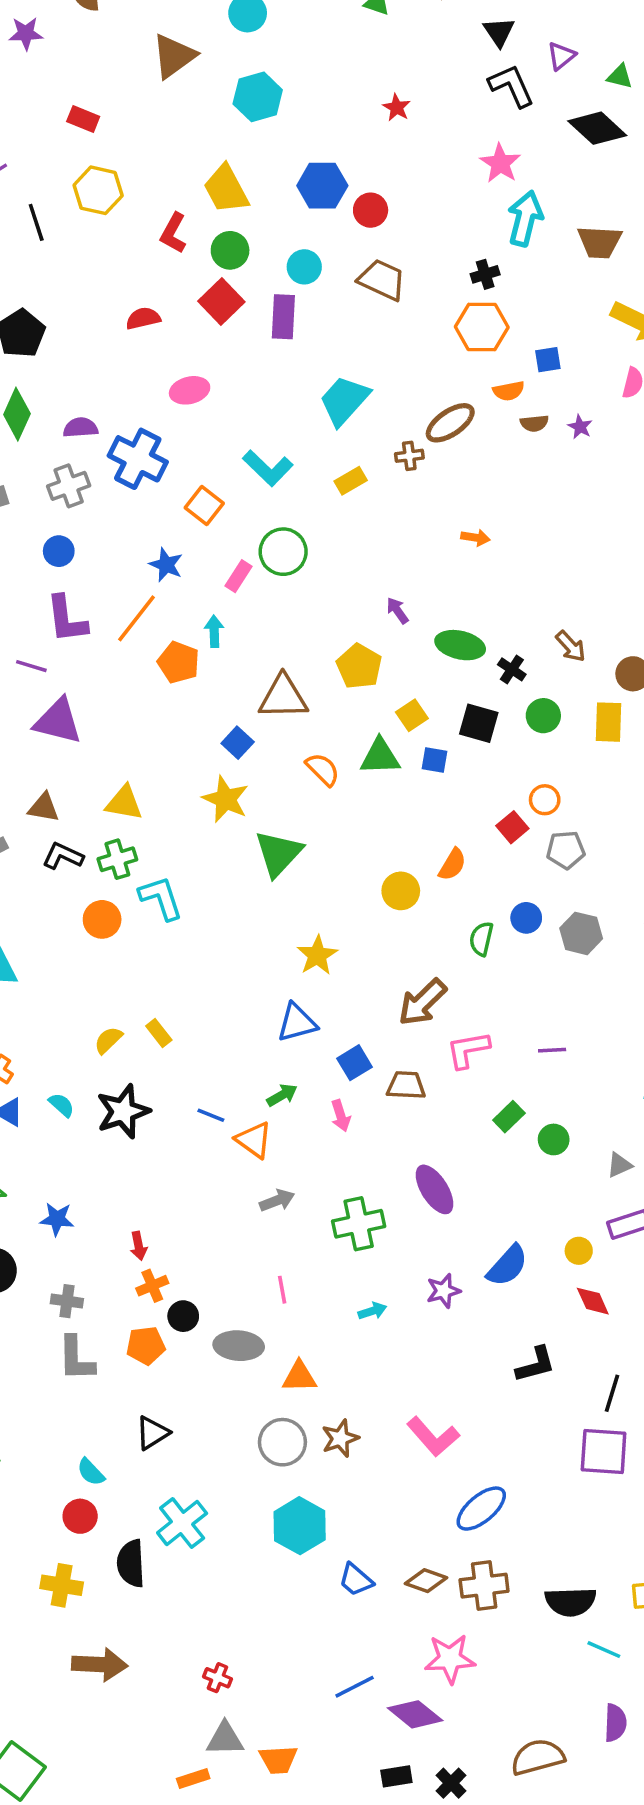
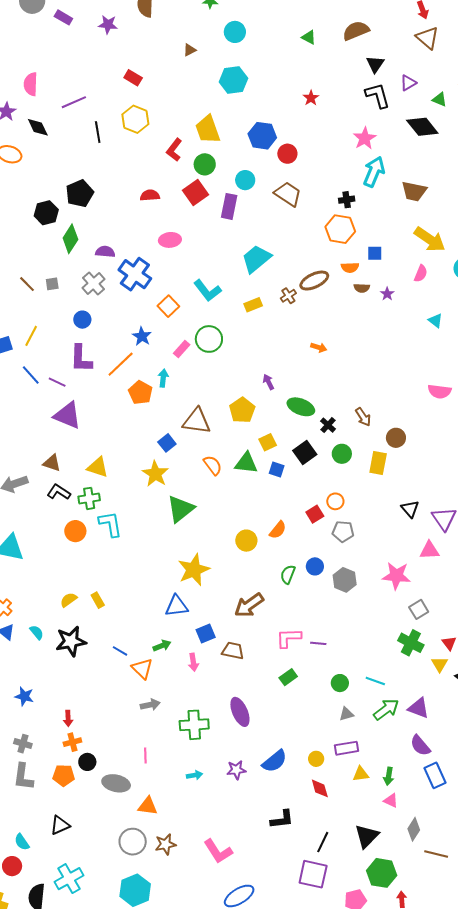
brown triangle: (174, 56) -> (190, 50), size x0.5
brown cross: (409, 456) -> (288, 296), turned -35
gray cross: (69, 486) -> (93, 284), turned -30
black square: (479, 723) -> (305, 453), turned 30
yellow star: (317, 955) -> (194, 570), size x1.4
pink L-shape: (468, 1050) -> (289, 638), moved
green circle: (554, 1139) -> (340, 683), moved

